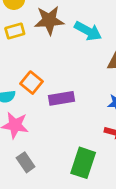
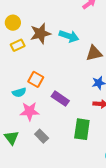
purple rectangle: (62, 98) -> (60, 99), moved, turned 54

